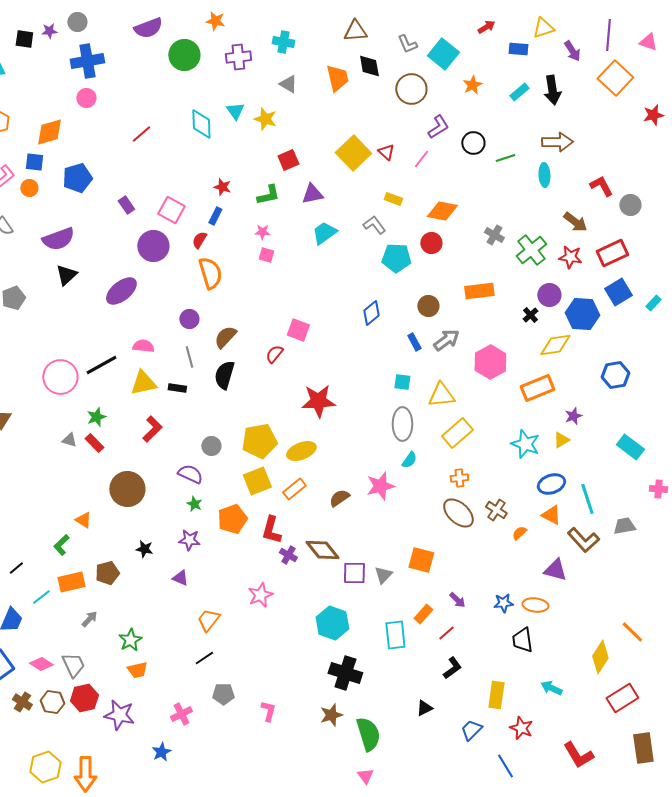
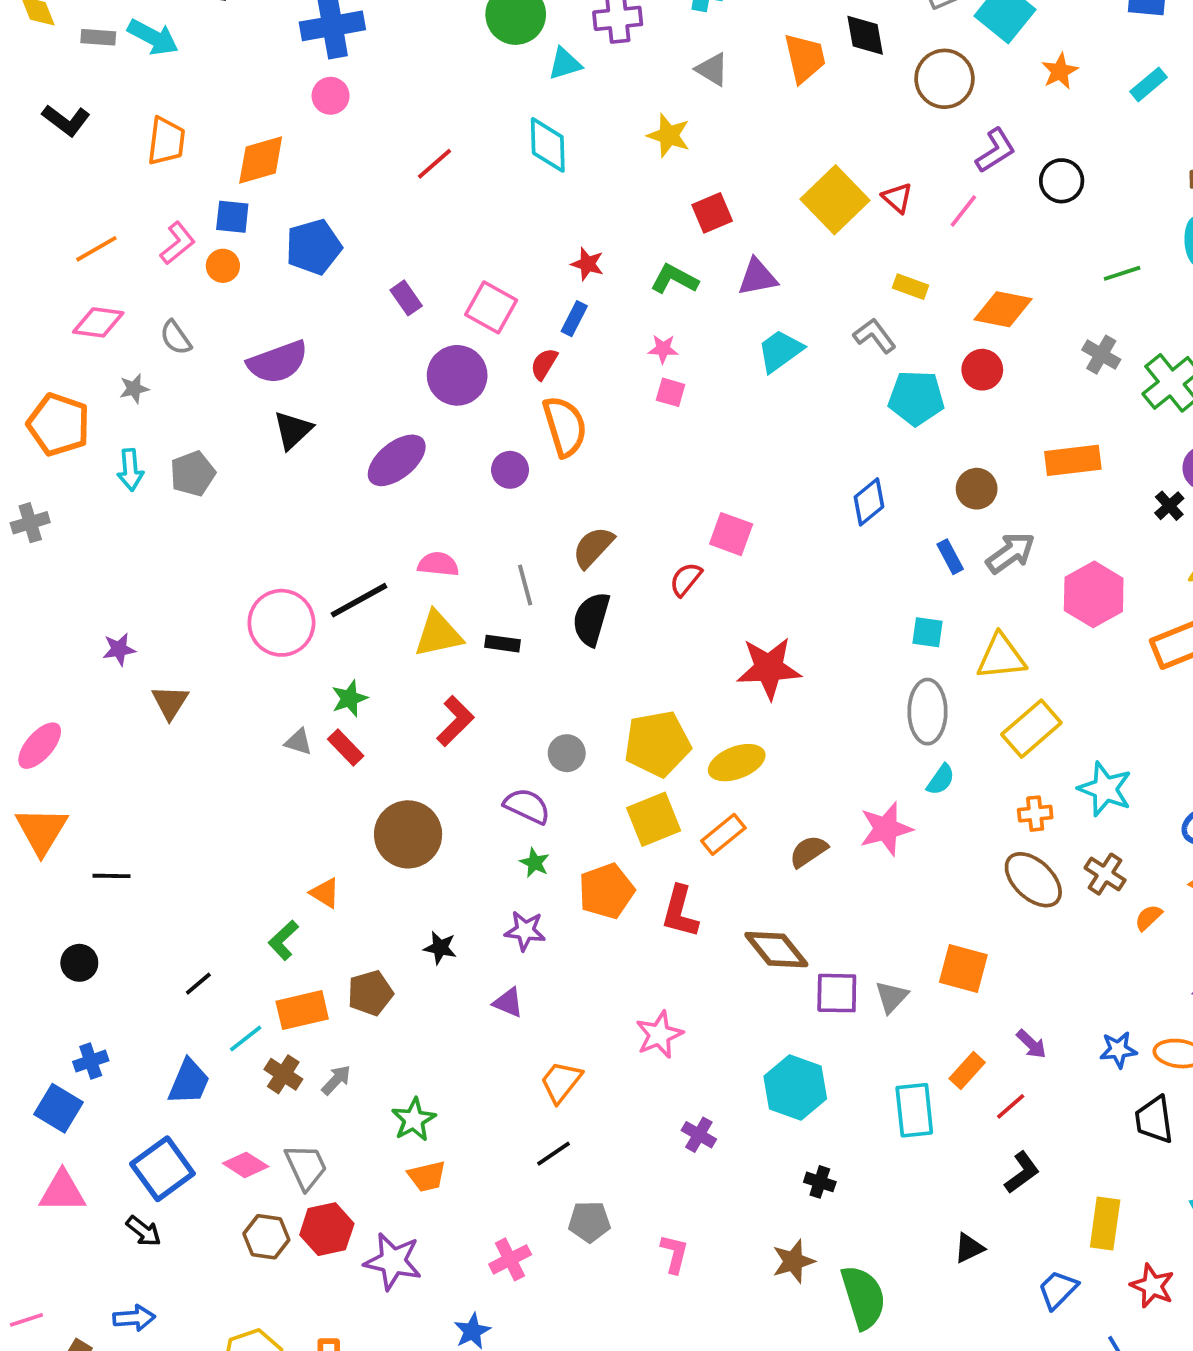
cyan triangle: (235, 111) -> (565, 64), moved, turned 48
green line: (505, 158) -> (1122, 273), moved
green L-shape: (268, 195) -> (674, 279), turned -140
purple circle: (189, 319) -> (510, 470), moved
cyan star: (525, 444) -> (1105, 789), moved
purple cross: (288, 555) -> (699, 1135), moved
black cross: (345, 673) -> (820, 1182), size x0.5
brown cross: (22, 702) -> (283, 1074), moved

